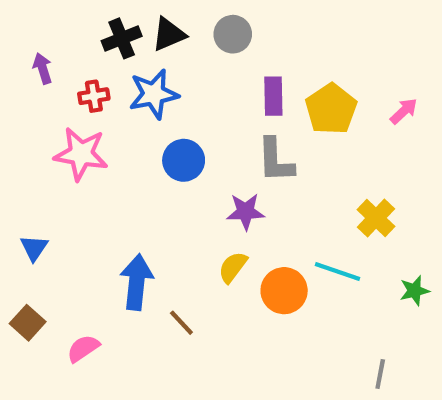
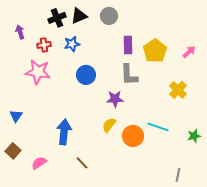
blue star: (154, 94) -> (72, 44), size x0.7
yellow cross: (376, 218) -> (178, 90), moved
brown line: (181, 323) -> (82, 163), moved

